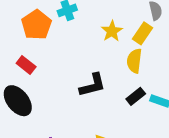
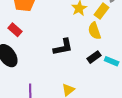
yellow semicircle: (134, 61) -> (94, 31), turned -30

